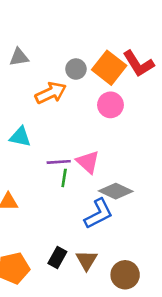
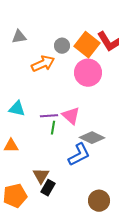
pink circle: (110, 105) -> (88, 73), size x1.4
cyan triangle: (20, 137) -> (17, 109), moved
brown triangle: (87, 260) -> (41, 176), moved

